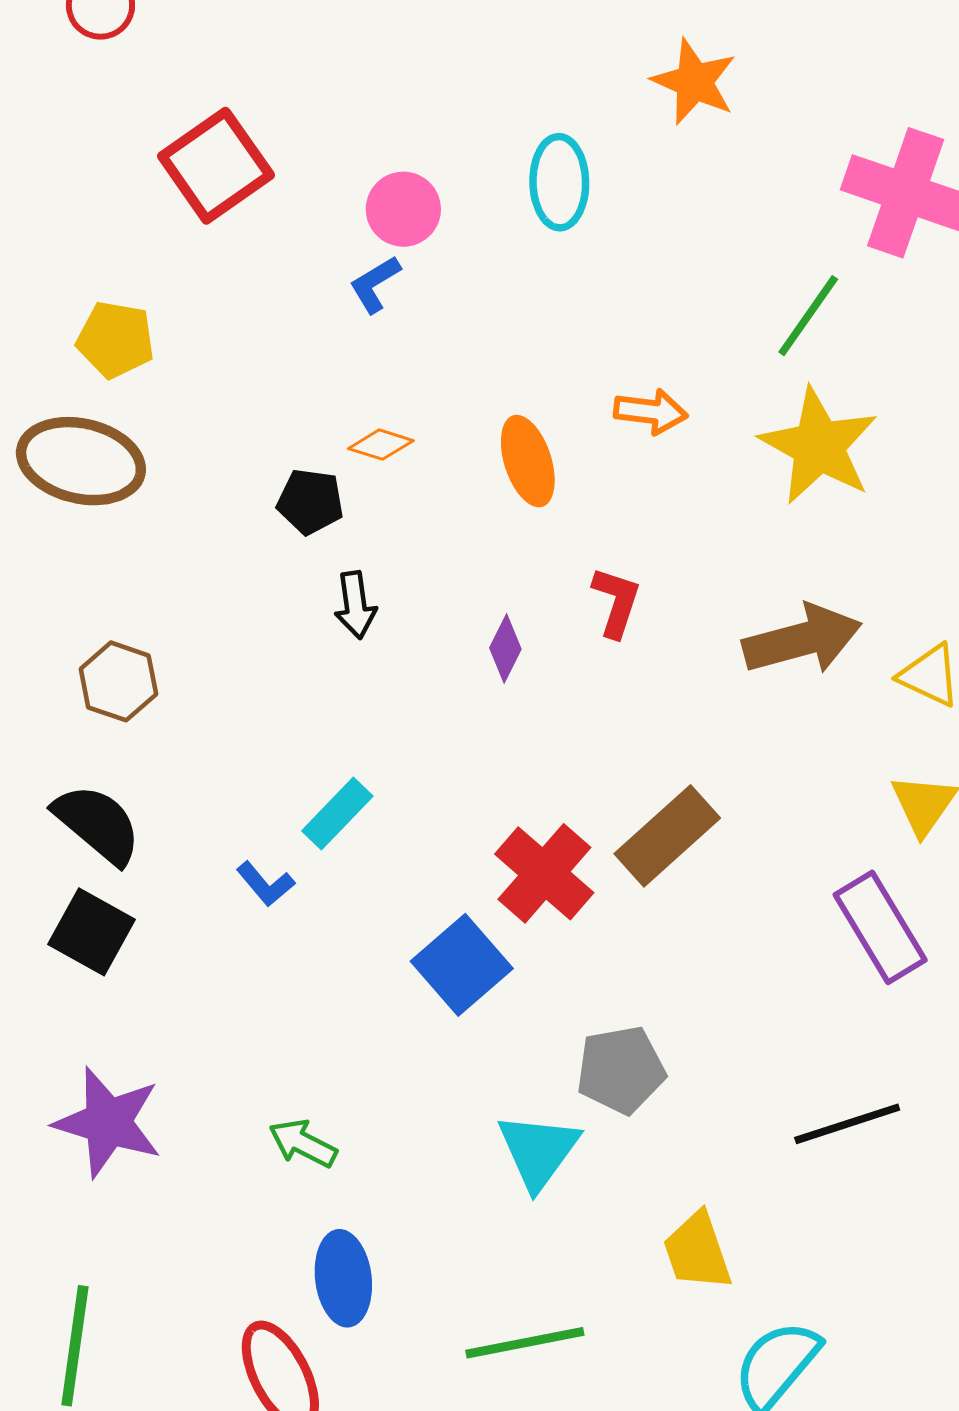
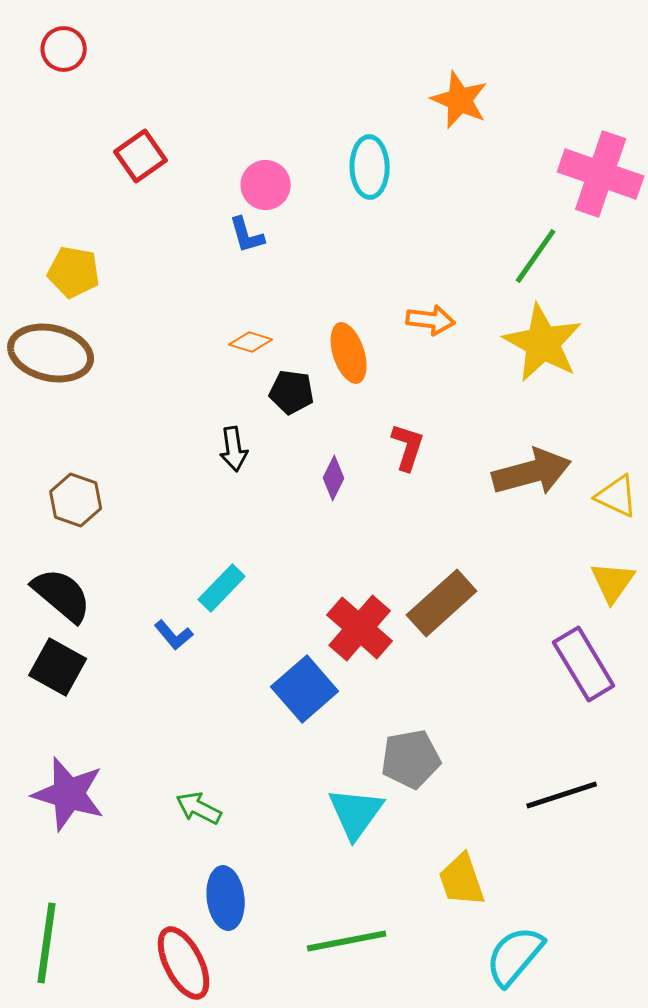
red square: (216, 166) -> (141, 156), size x0.7
blue L-shape: (375, 284) -> (247, 235), turned -75
black pentagon: (310, 502) -> (292, 392), moved

